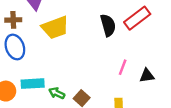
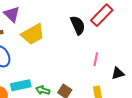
black triangle: (147, 76) -> (118, 73), moved

